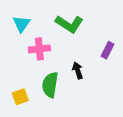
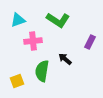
cyan triangle: (21, 24) -> (18, 20), turned 35
black arrow: (78, 70) -> (65, 59), turned -32

